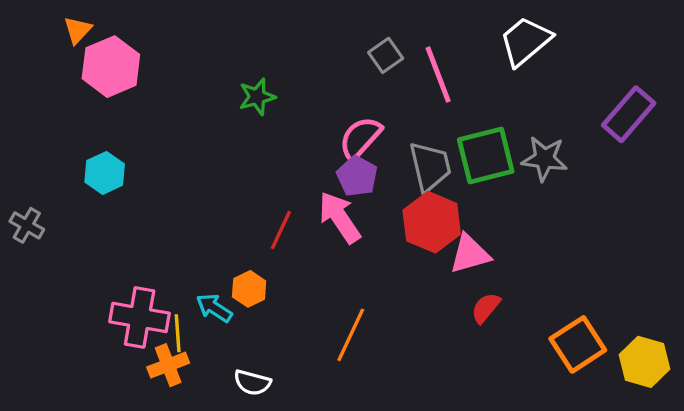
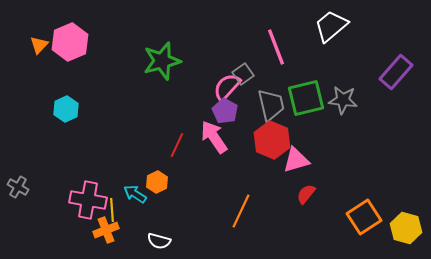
orange triangle: (78, 30) -> (39, 45), moved
gray square: (386, 55) -> (243, 74), moved
green star: (257, 97) -> (162, 61), size x1.6
gray cross: (27, 225) -> (18, 187), moved
orange line: (351, 335) -> (241, 211), moved

